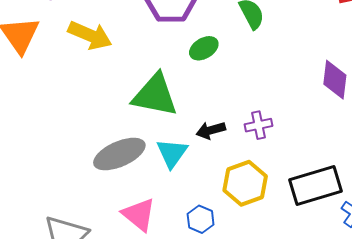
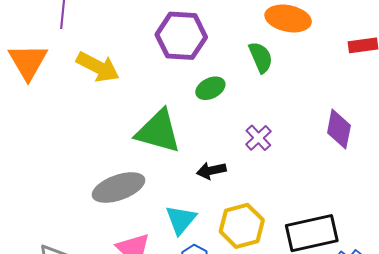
purple cross: (259, 125) -> (258, 138), moved, turned -36
cyan triangle: (172, 153) -> (181, 220), moved

